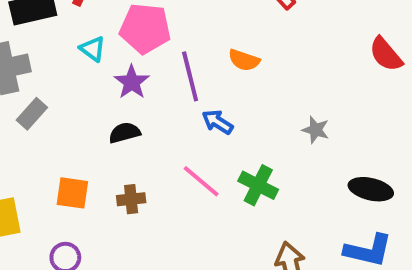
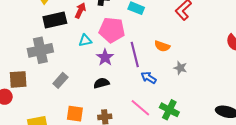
cyan triangle: (93, 49) -> (85, 40), turned -48
gray rectangle: (32, 114) -> (60, 80), moved
gray star: (316, 130) -> (180, 68), moved

